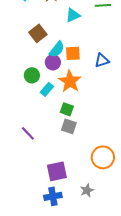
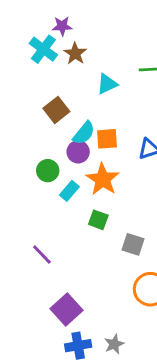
gray square: (69, 126) -> (133, 244), moved
purple square: (57, 171) -> (67, 309), moved, turned -30
gray star: (87, 190) -> (114, 344), moved

